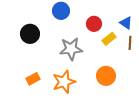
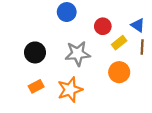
black circle: (30, 34) -> (35, 52), moved
orange circle: (106, 76) -> (119, 72), moved

